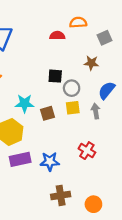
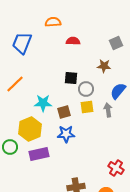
orange semicircle: (78, 22) -> (53, 22), moved
red cross: (87, 151) -> (116, 168), moved
blue star: (50, 161) -> (66, 134), moved

